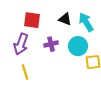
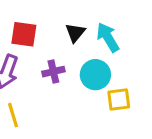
black triangle: (65, 19) -> (75, 33), turned 48

